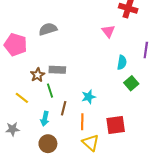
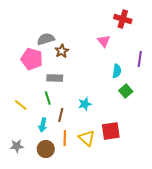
pink pentagon: (16, 45) -> (32, 59), moved
brown star: (38, 75) -> (62, 51), moved
orange line: (82, 122) -> (65, 138), moved
gray star: (13, 129) -> (17, 146), moved
yellow triangle: (91, 143) -> (87, 138), moved

